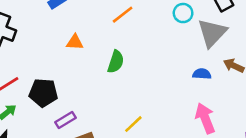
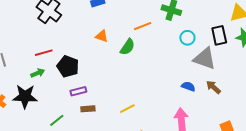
gray triangle: (212, 33) -> (205, 59), turned 50
green semicircle: (116, 62) -> (127, 47), moved

